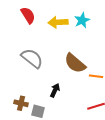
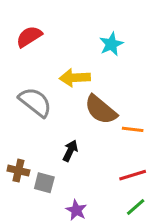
red semicircle: (28, 15) -> (29, 37), turned -90
yellow arrow: (58, 22) -> (75, 78), moved

